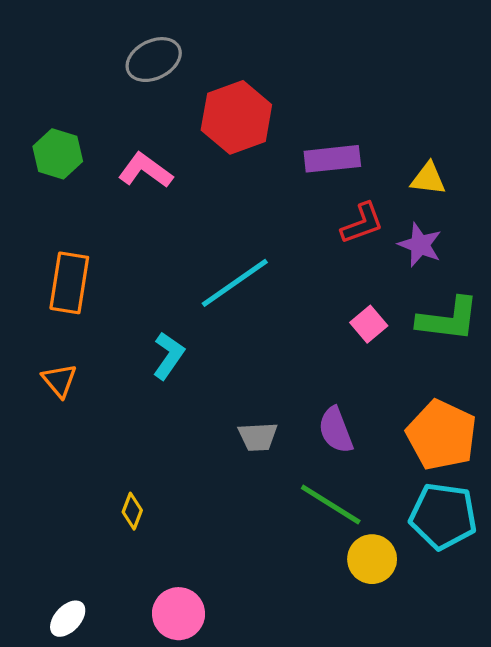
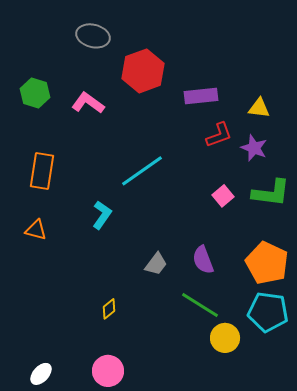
gray ellipse: (154, 60) -> (93, 36), turned 40
orange triangle: (59, 380) -> (36, 230), turned -35
gray trapezoid: (258, 437) -> (156, 264), turned -50
yellow diamond: (132, 511) -> (109, 309), moved, turned 30

